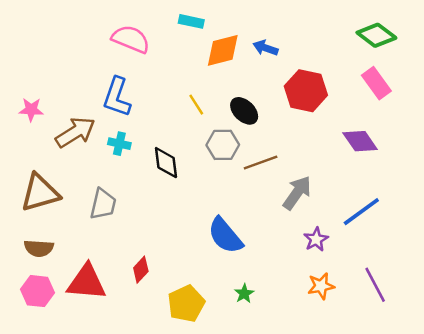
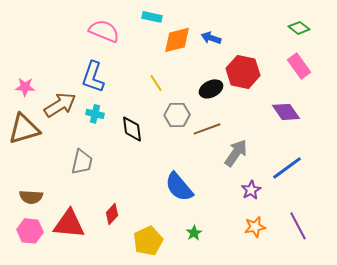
green diamond: (376, 35) -> (299, 28), size x0.7
black ellipse: (244, 111) -> (211, 89), moved, turned -70
brown triangle: (40, 193) -> (24, 129), moved

